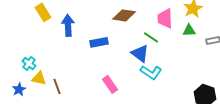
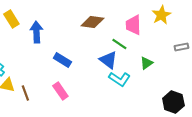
green triangle: (189, 30) -> (146, 63), moved, turned -32
blue rectangle: (99, 42) -> (62, 60), moved, turned 42
pink rectangle: (110, 84) -> (60, 91), moved

